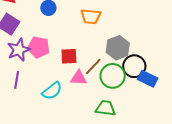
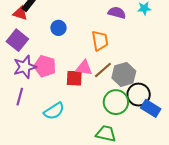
orange trapezoid: (91, 17) -> (100, 41), turned -110
brown line: (93, 66) -> (103, 70), moved
pink triangle: (79, 78) -> (84, 68), moved

